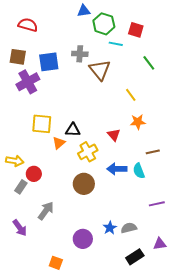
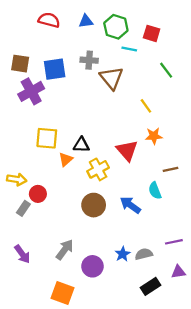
blue triangle: (84, 11) -> (86, 21), moved
red semicircle: (28, 25) -> (49, 20), moved
red triangle: (114, 135) -> (127, 150), size x1.5
blue arrow: (117, 169) -> (130, 205), moved, turned 36
purple line: (157, 204) -> (174, 242), moved
gray arrow: (46, 211) -> (65, 250), moved
orange square: (56, 263) -> (62, 293), size x1.5

